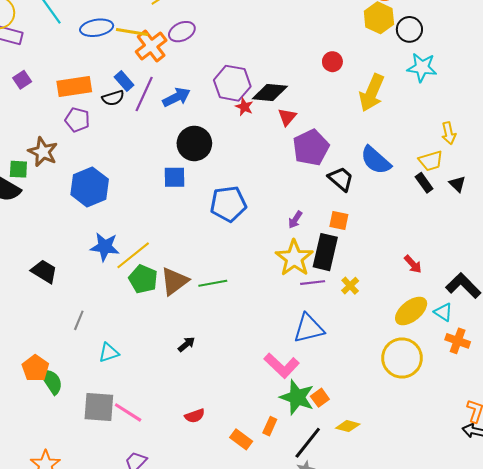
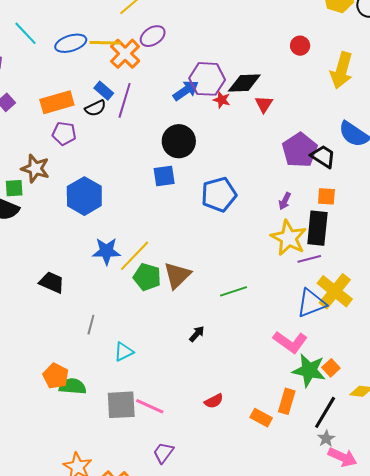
blue arrow: (176, 97) -> (186, 90), moved
purple pentagon: (311, 148) -> (300, 150), moved
green line: (213, 283) -> (233, 291), moved
yellow cross: (350, 286) -> (335, 291), moved, size x2.0
green semicircle: (51, 381) -> (73, 386), turned -44
orange rectangle: (270, 426) -> (287, 401), size x1.4

